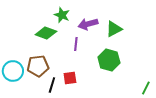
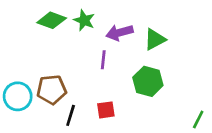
green diamond: (46, 33) -> (52, 20), moved
red square: (70, 78) -> (106, 110), moved

